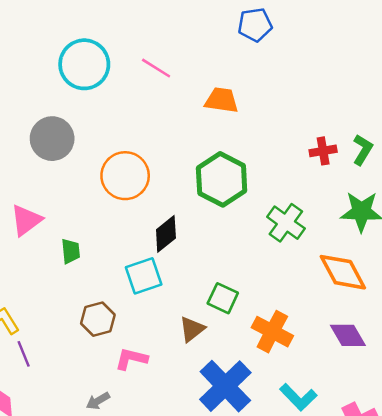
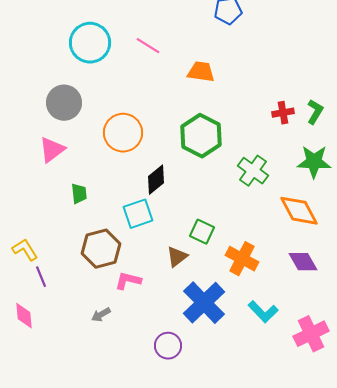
pink triangle: (26, 220) -> (52, 150), moved
brown hexagon: (98, 319) -> (101, 249), size x1.4

